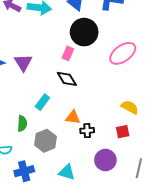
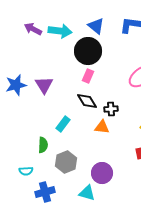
black circle: (84, 32) -> (88, 51), moved
orange triangle: (73, 117) -> (102, 127), moved
black cross: (87, 131) -> (111, 109), moved
purple circle: (105, 160) -> (102, 173), moved

